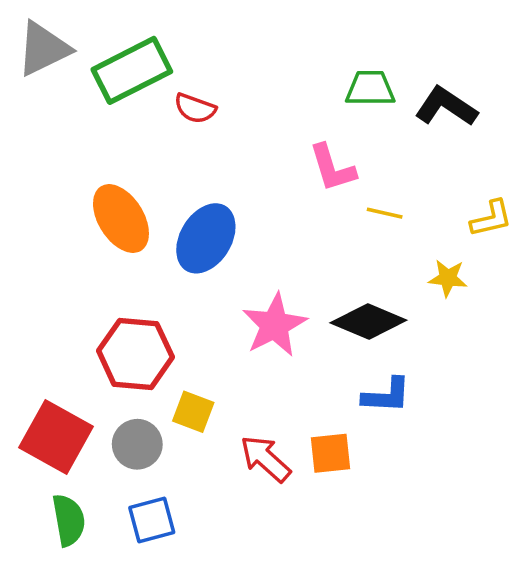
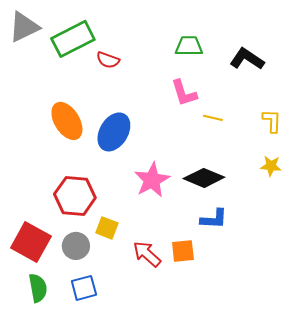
green trapezoid: (370, 88) -> (189, 46), moved
yellow L-shape: (491, 219) -> (272, 121), turned -75
yellow star: (448, 278) -> (271, 166), moved

